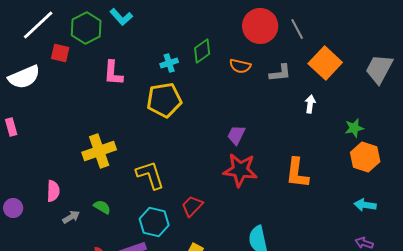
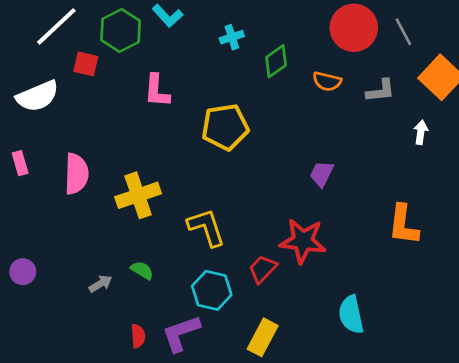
cyan cross: (169, 63) -> (232, 37), moved
red star: (240, 170) -> (303, 241), moved
pink semicircle: (53, 191) -> (76, 174), moved, size x1.4

